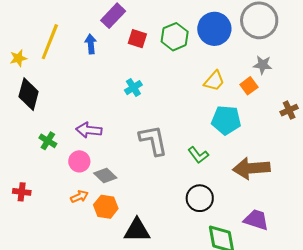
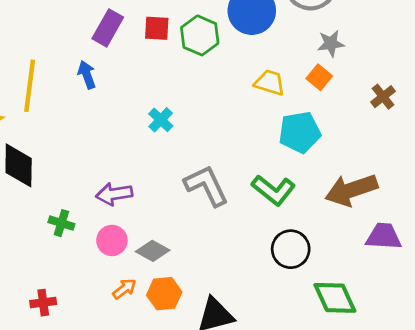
red square: (137, 39) -> (157, 28), moved
yellow trapezoid: (214, 81) -> (270, 83), turned -100
green L-shape: (198, 155) -> (273, 190), size x1.4
purple trapezoid: (256, 220) -> (384, 236), moved

